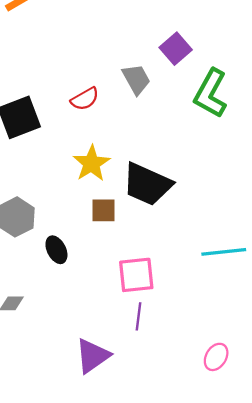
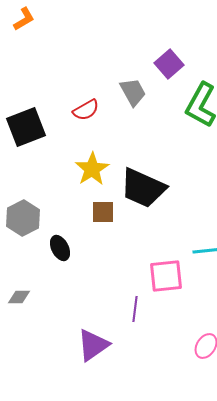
pink square: (136, 275) -> (166, 276), moved

